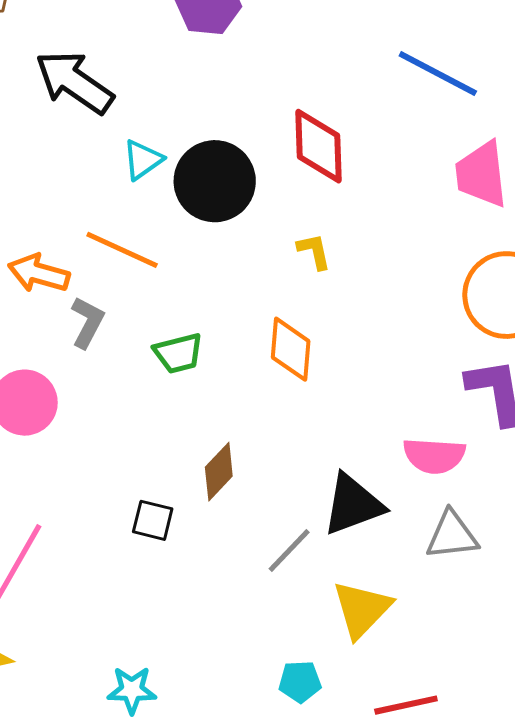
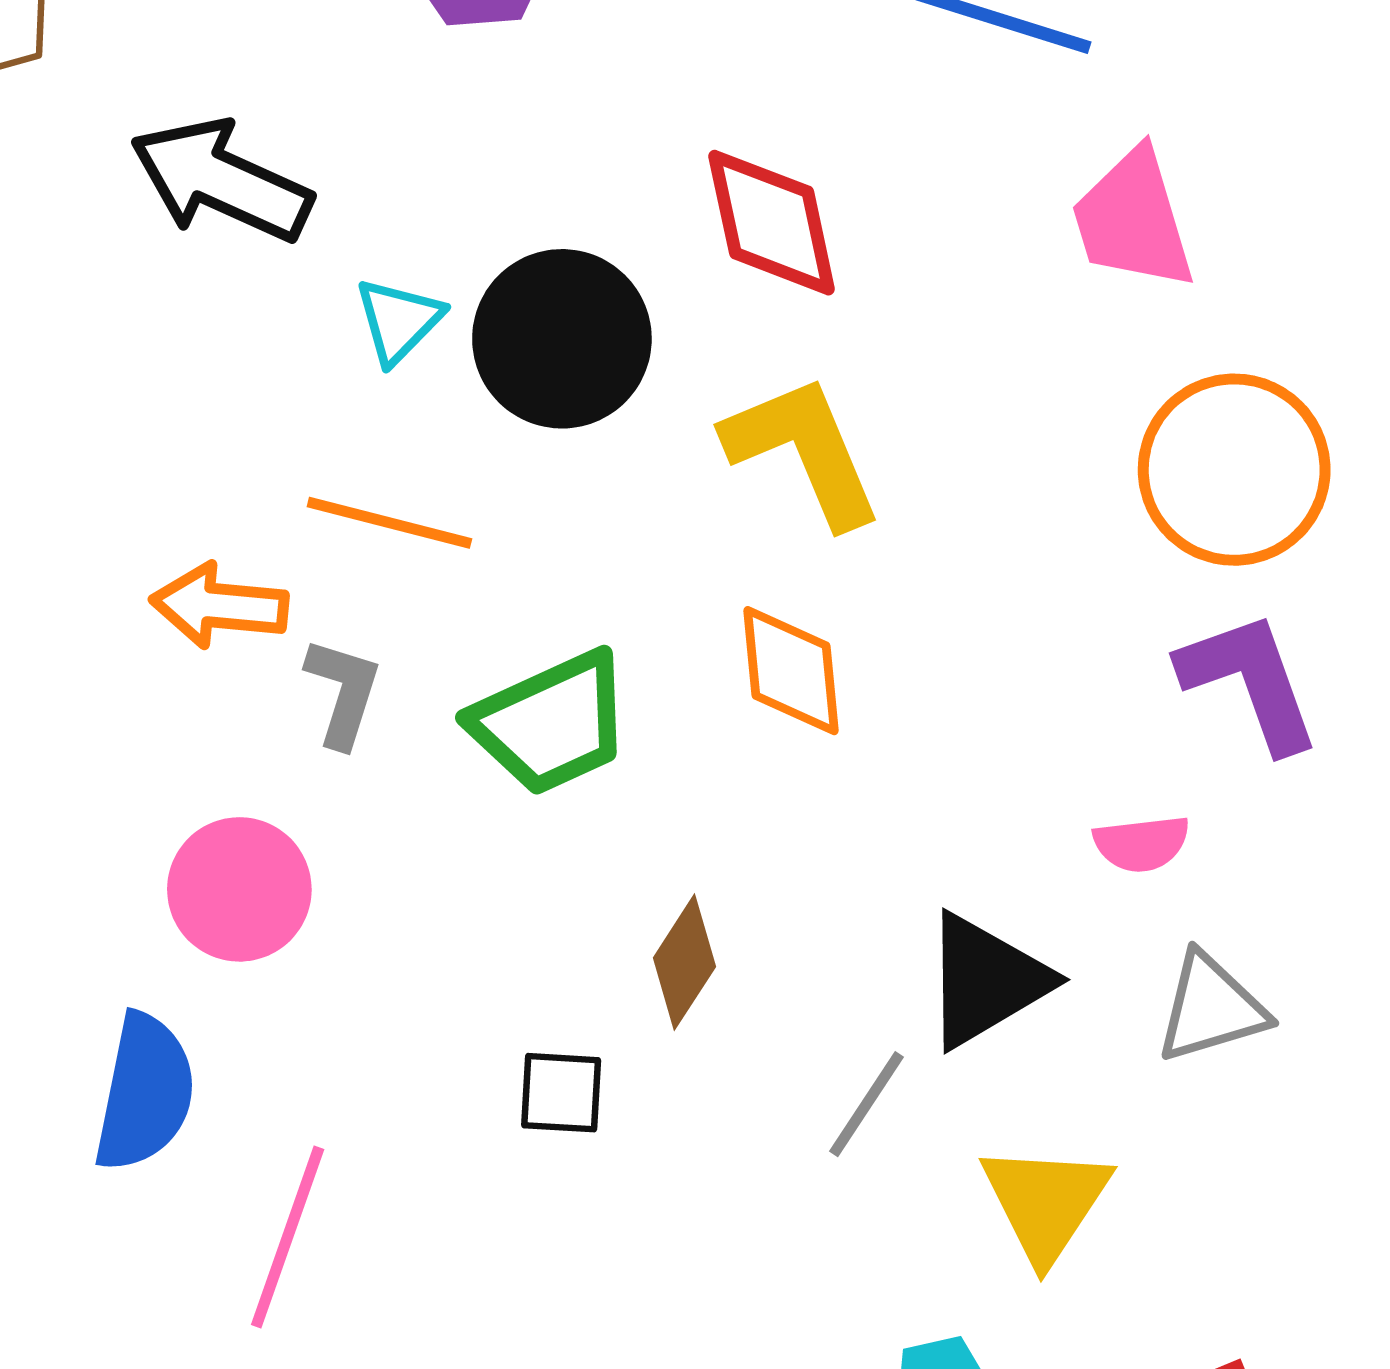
yellow L-shape: (314, 251) -> (803, 451), size x2.0
green trapezoid: (178, 353) -> (551, 723), size x1.5
pink semicircle: (434, 456) -> (1142, 844), size x0.7

